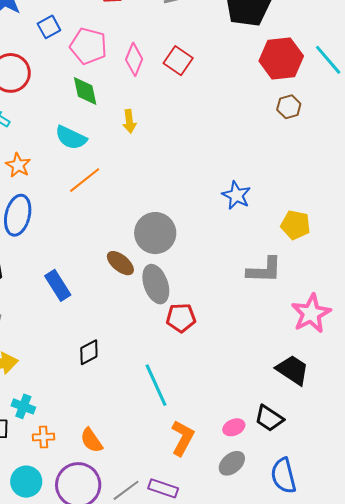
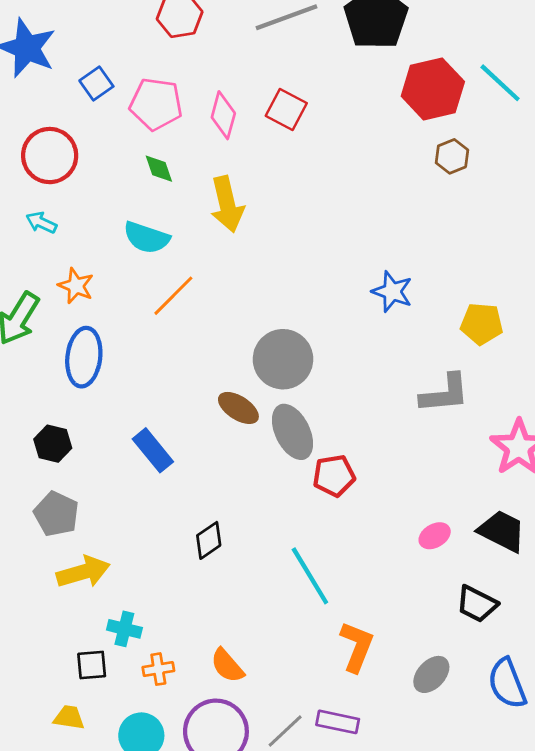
green diamond: (85, 91) -> (159, 169), size x0.7
yellow arrow: (129, 121) -> (227, 204), size x1.6
pink ellipse: (234, 427) -> (435, 536), moved

